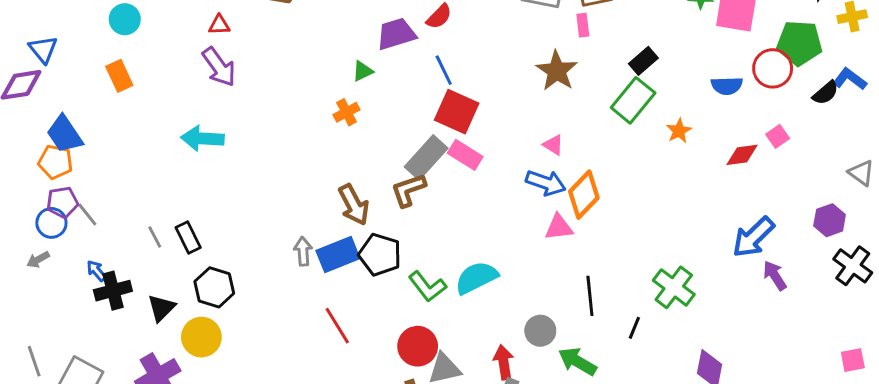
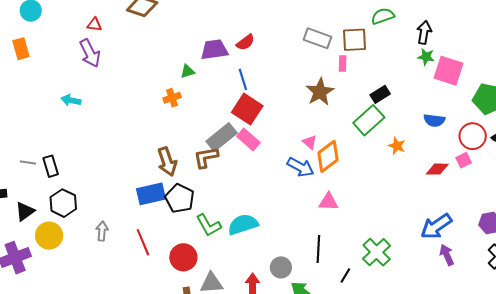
red circle: (773, 68) -> (473, 136), moved
orange star: (679, 131) -> (397, 146), turned -30
cyan arrow: (202, 138) -> (71, 100), size x0.7
orange diamond: (584, 195) -> (328, 156), moved
pink triangle: (559, 227) -> (328, 202), moved
gray line: (155, 237) -> (28, 162), turned -63
gray arrow: (303, 251) -> (102, 231), moved
red circle: (418, 346) -> (183, 257), moved

